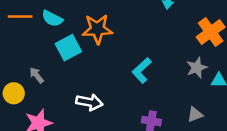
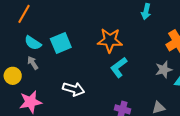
orange line: (20, 17) -> (24, 14), turned -66
cyan semicircle: (52, 18) -> (33, 43), moved
orange star: (97, 29) -> (110, 40), moved

